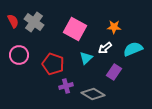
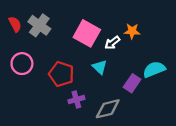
white arrow: (105, 48) -> (112, 43), moved
cyan semicircle: (133, 49) -> (154, 69), moved
cyan triangle: (86, 58) -> (100, 67), turned -32
gray diamond: (93, 94) -> (108, 109), turned -45

